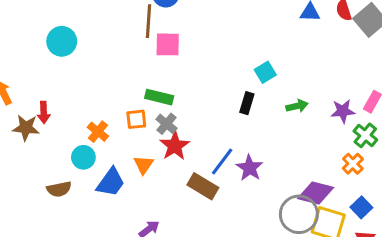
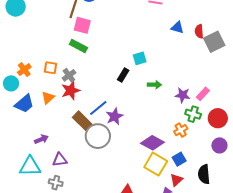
green rectangle: (159, 97) -> (78, 46), moved
green cross: (365, 135) -> (193, 114), turned -35
gray circle: (299, 214) -> (98, 136), moved

